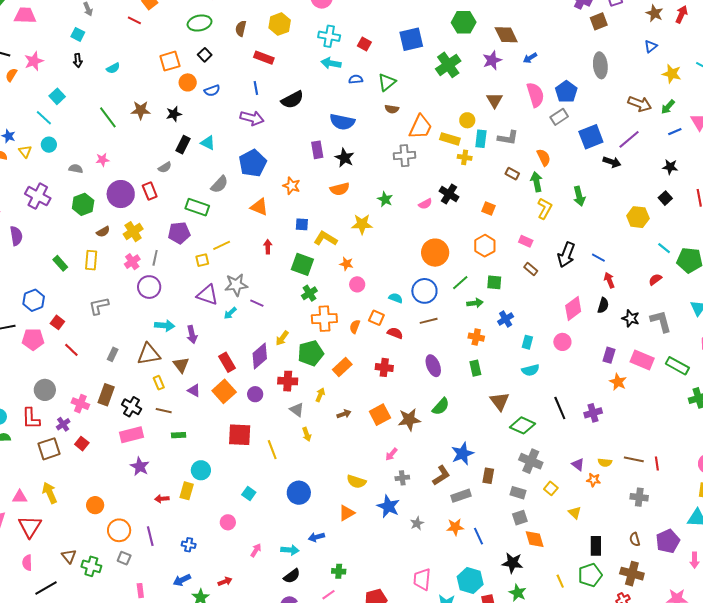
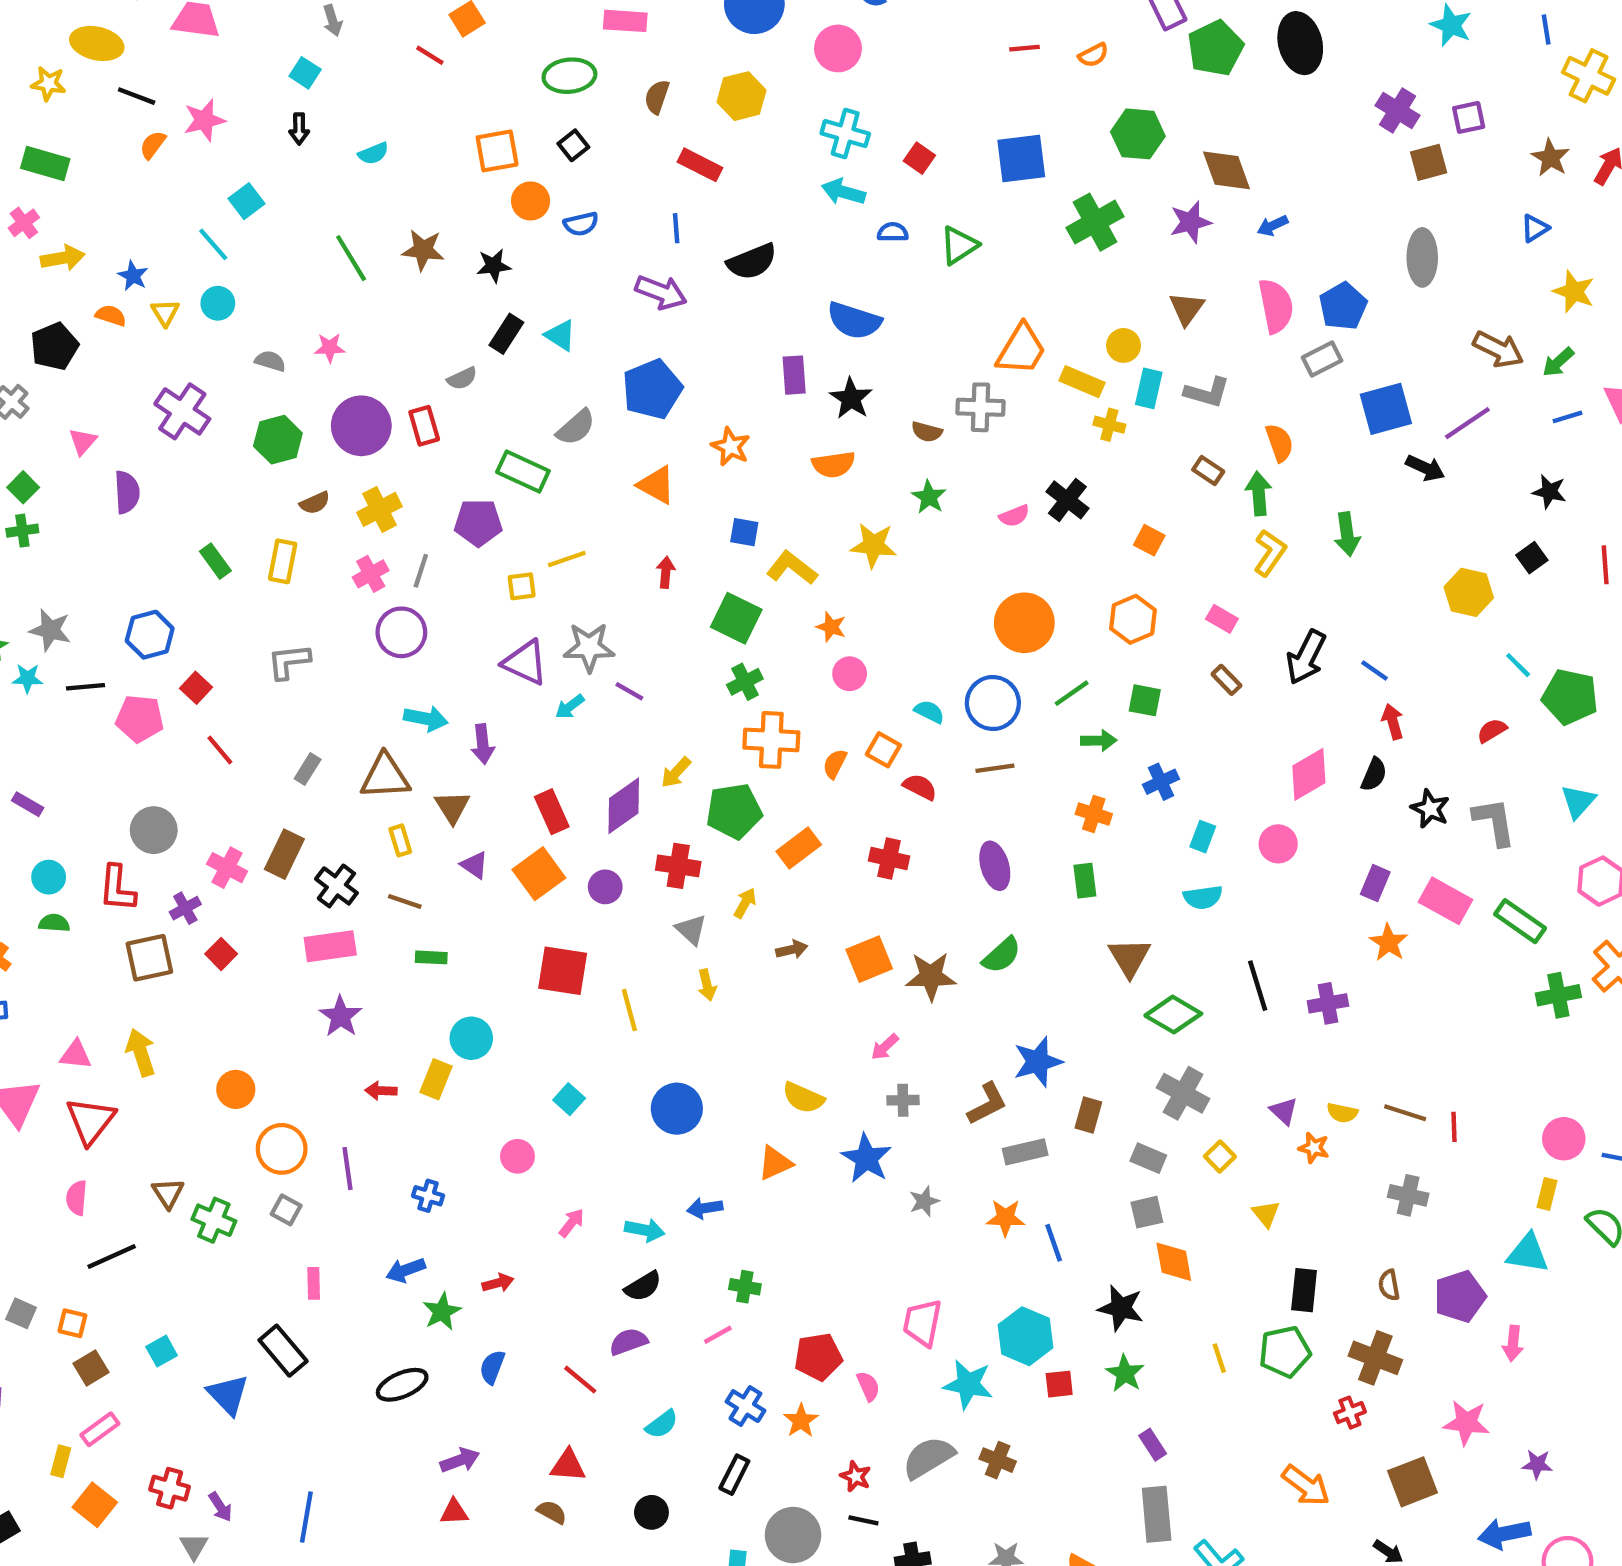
brown semicircle: (392, 109) -> (927, 432), moved

